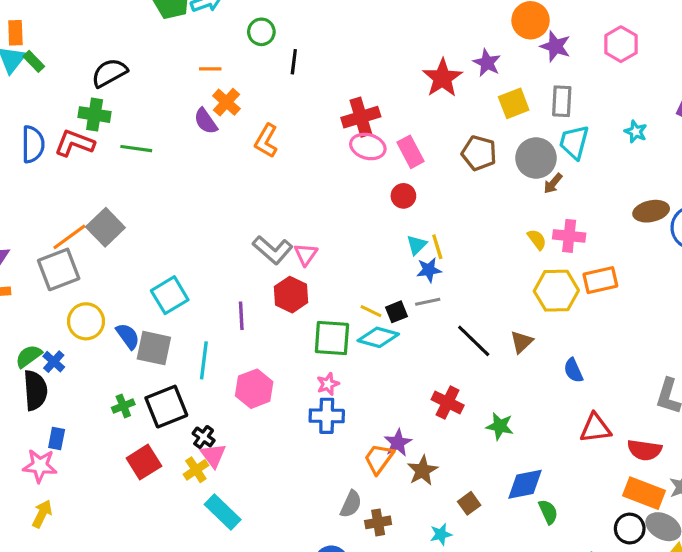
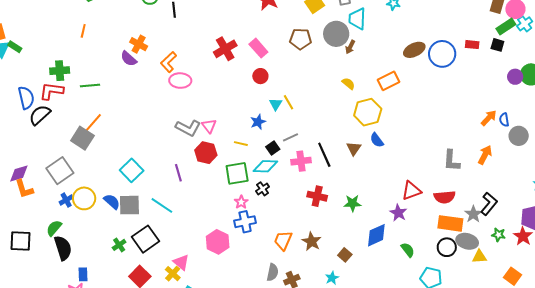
orange line: (210, 69) -> (83, 31), moved, turned -64
black semicircle: (109, 73) -> (40, 115), moved
red cross: (361, 117) -> (225, 49), moved
orange L-shape: (266, 141) -> (168, 62), turned 30
pink ellipse: (368, 146) -> (180, 81), moved
pink cross: (569, 236) -> (301, 161), moved
orange line: (69, 237) -> (92, 123), moved
blue star: (429, 270) -> (258, 122), moved
orange rectangle: (600, 280) -> (388, 81), moved
yellow line: (371, 311) -> (241, 144), moved
black line: (474, 341) -> (324, 155), turned 35
cyan line: (204, 360) -> (162, 205), turned -50
blue cross: (54, 362) -> (66, 200), moved, turned 32
blue semicircle: (573, 370) -> (377, 140), moved
pink hexagon: (254, 389) -> (218, 242), moved
black cross: (204, 437) -> (263, 189), moved, turned 32
purple star: (398, 443) -> (398, 213), moved
green semicircle: (548, 512) -> (408, 250), moved

